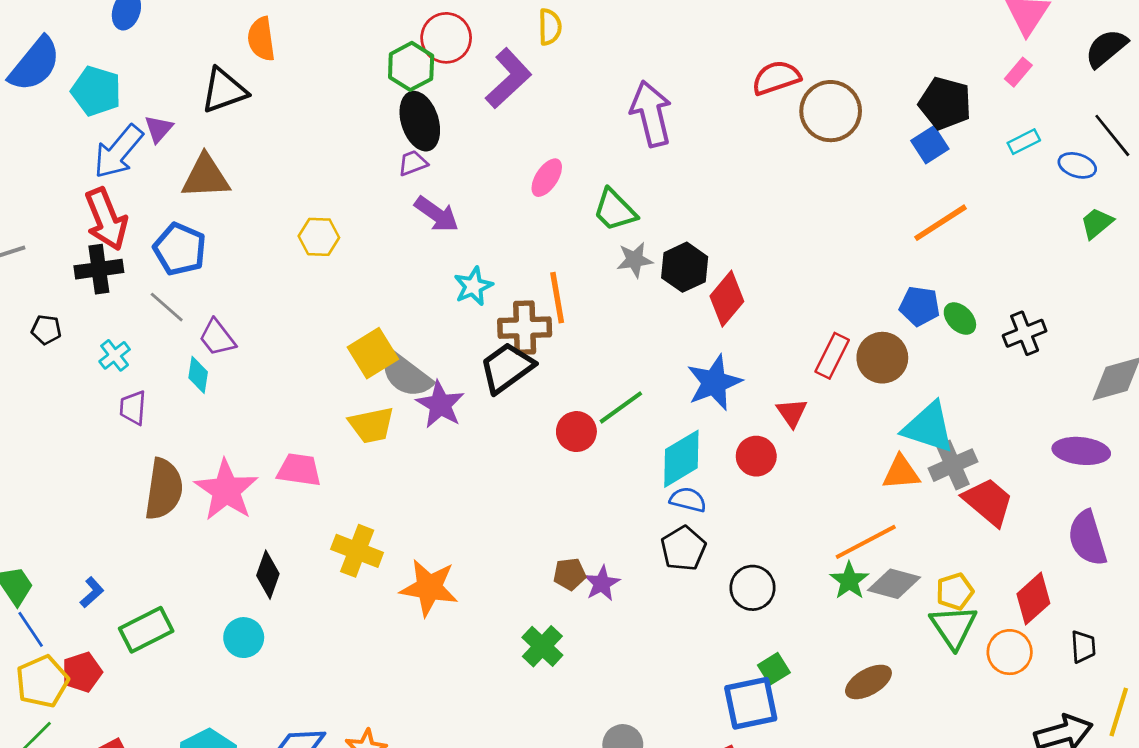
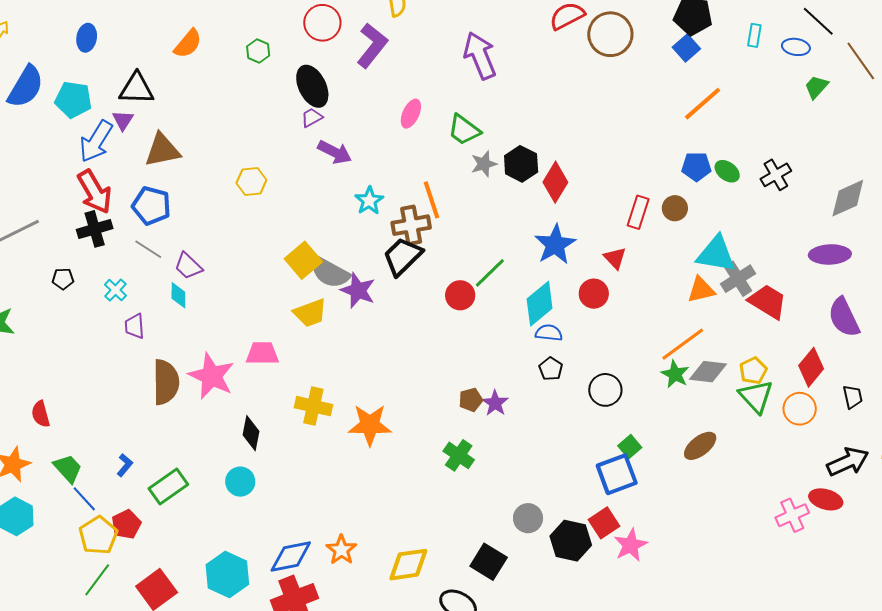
orange semicircle: (261, 39) -> (188, 44), turned -124
green hexagon: (411, 66) -> (258, 51), moved, size x0.7
black triangle: (224, 90) -> (136, 89), moved, turned 30
cyan rectangle: (1024, 142) -> (754, 35), turned -45
brown circle: (882, 358) -> (675, 208), size x0.7
black pentagon: (683, 548) -> (551, 369), size x0.7

